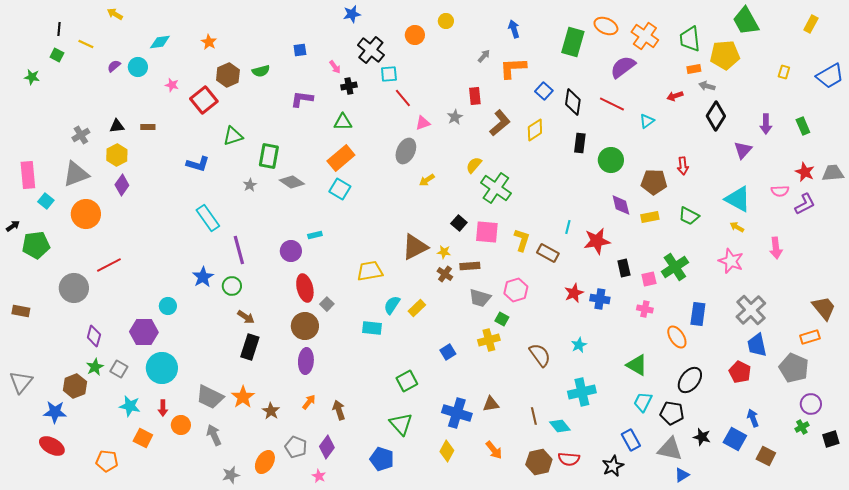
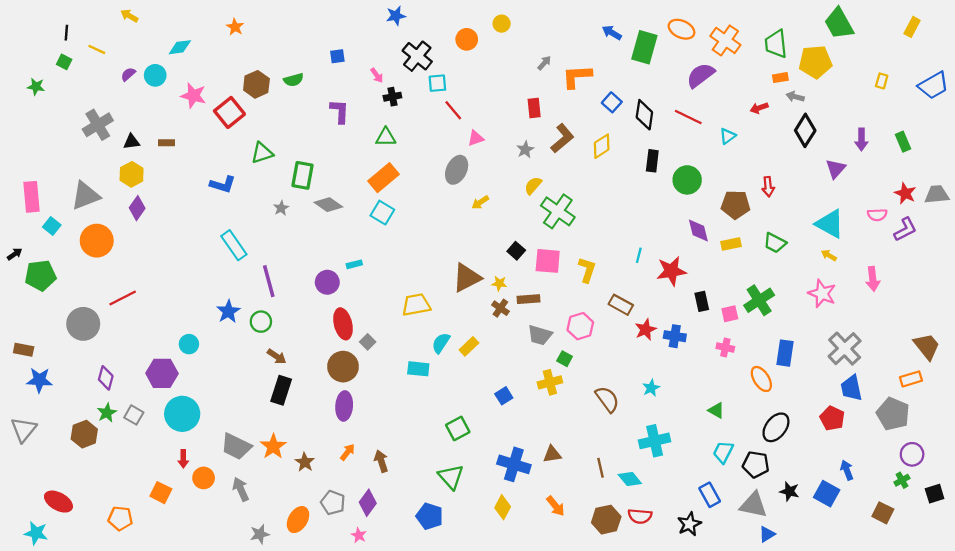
blue arrow: (514, 29) -> (612, 33), moved, turned -42
orange star: (209, 42) -> (235, 27), moved
pink star: (172, 85) -> (193, 96), size x1.6
purple L-shape: (302, 99) -> (340, 111), turned 85
gray star: (455, 117) -> (525, 150), moved
gray cross: (81, 135) -> (98, 125), moved, size x1.5
brown rectangle: (548, 253) -> (621, 305), moved
green triangle: (637, 365) -> (716, 410), size x0.7
cyan star: (130, 406) -> (36, 533), moved
blue star: (55, 412) -> (39, 380), moved
brown square: (766, 456) -> (883, 513), moved

